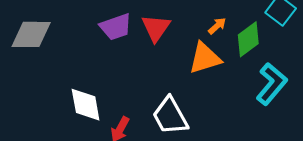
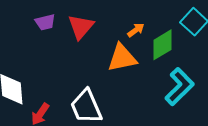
purple trapezoid: (116, 27) -> (45, 22), size x0.7

